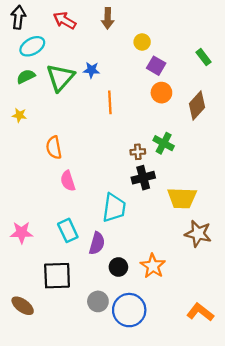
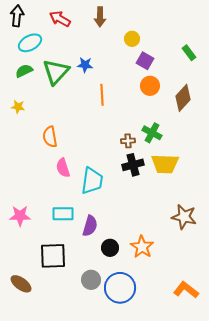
yellow trapezoid: (182, 198) -> (165, 164), moved
cyan trapezoid: (114, 208) -> (92, 181), moved
cyan rectangle: (68, 230) -> (63, 214), turned -65

